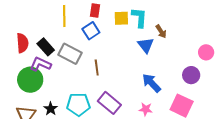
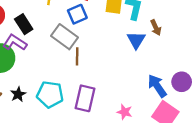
gray rectangle: (70, 54) -> (65, 37), moved
blue arrow: (151, 83) -> (157, 86), moved
purple rectangle: (109, 103) -> (85, 98), turned 55

